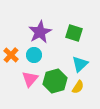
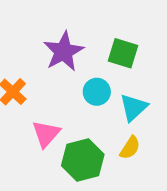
cyan circle: (34, 55) -> (97, 92), moved
green hexagon: (55, 81) -> (83, 160), moved

